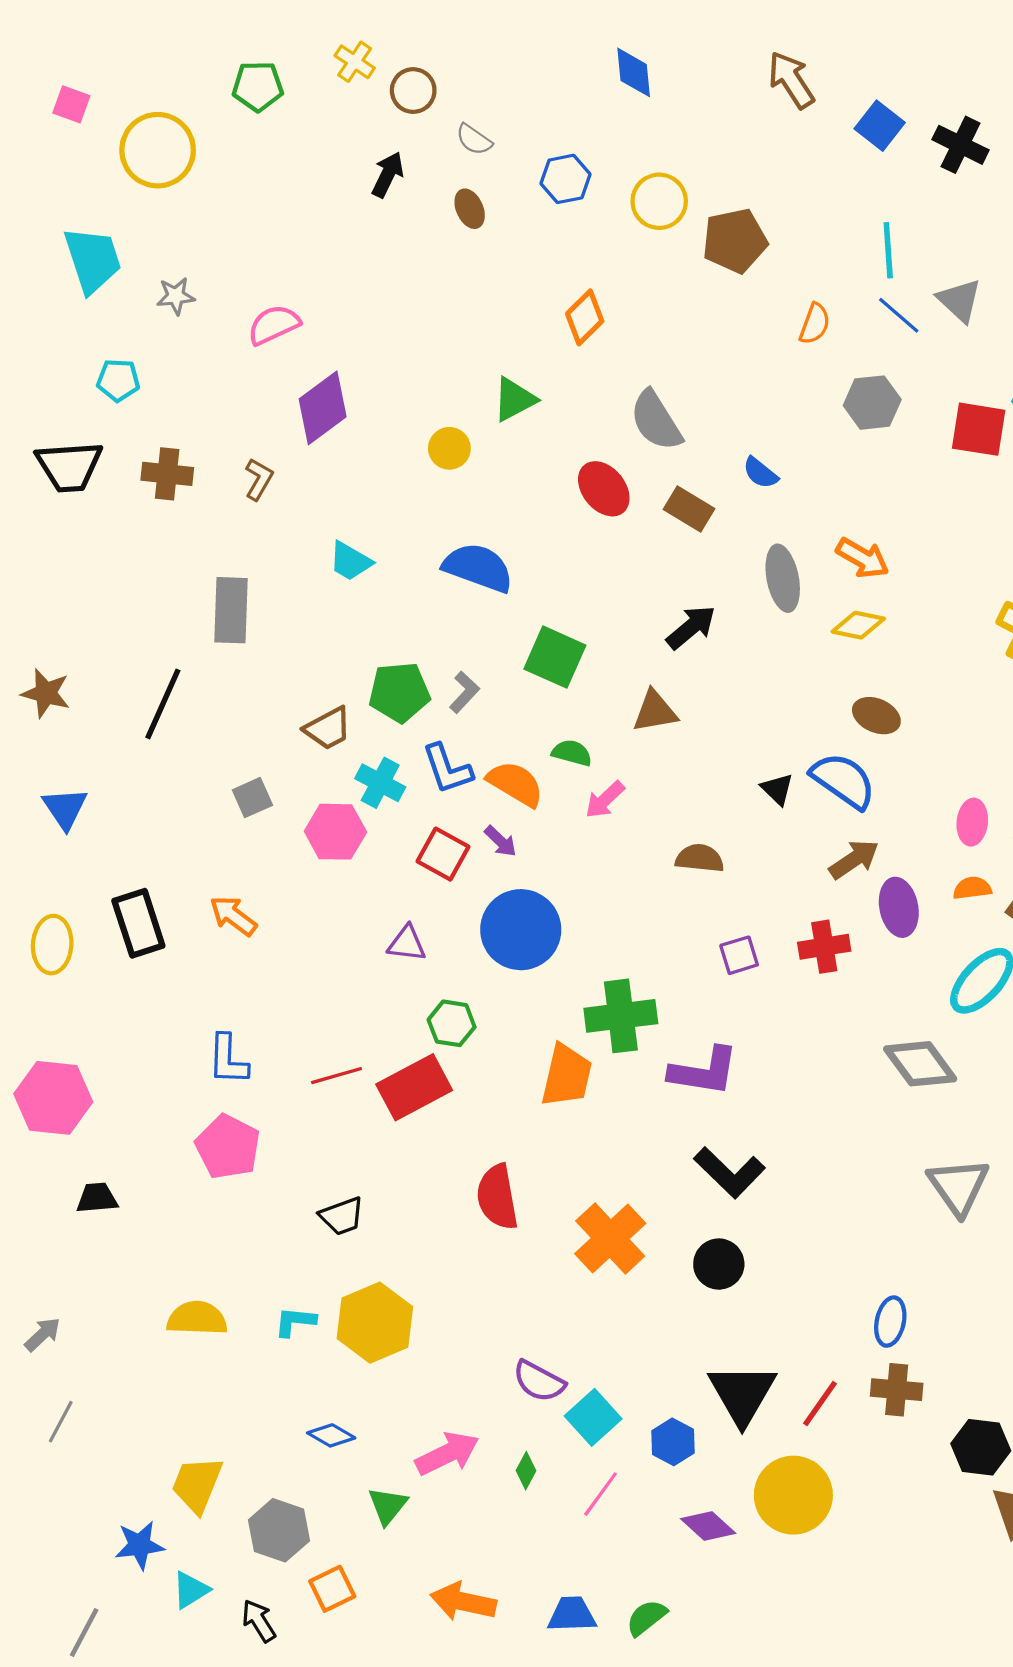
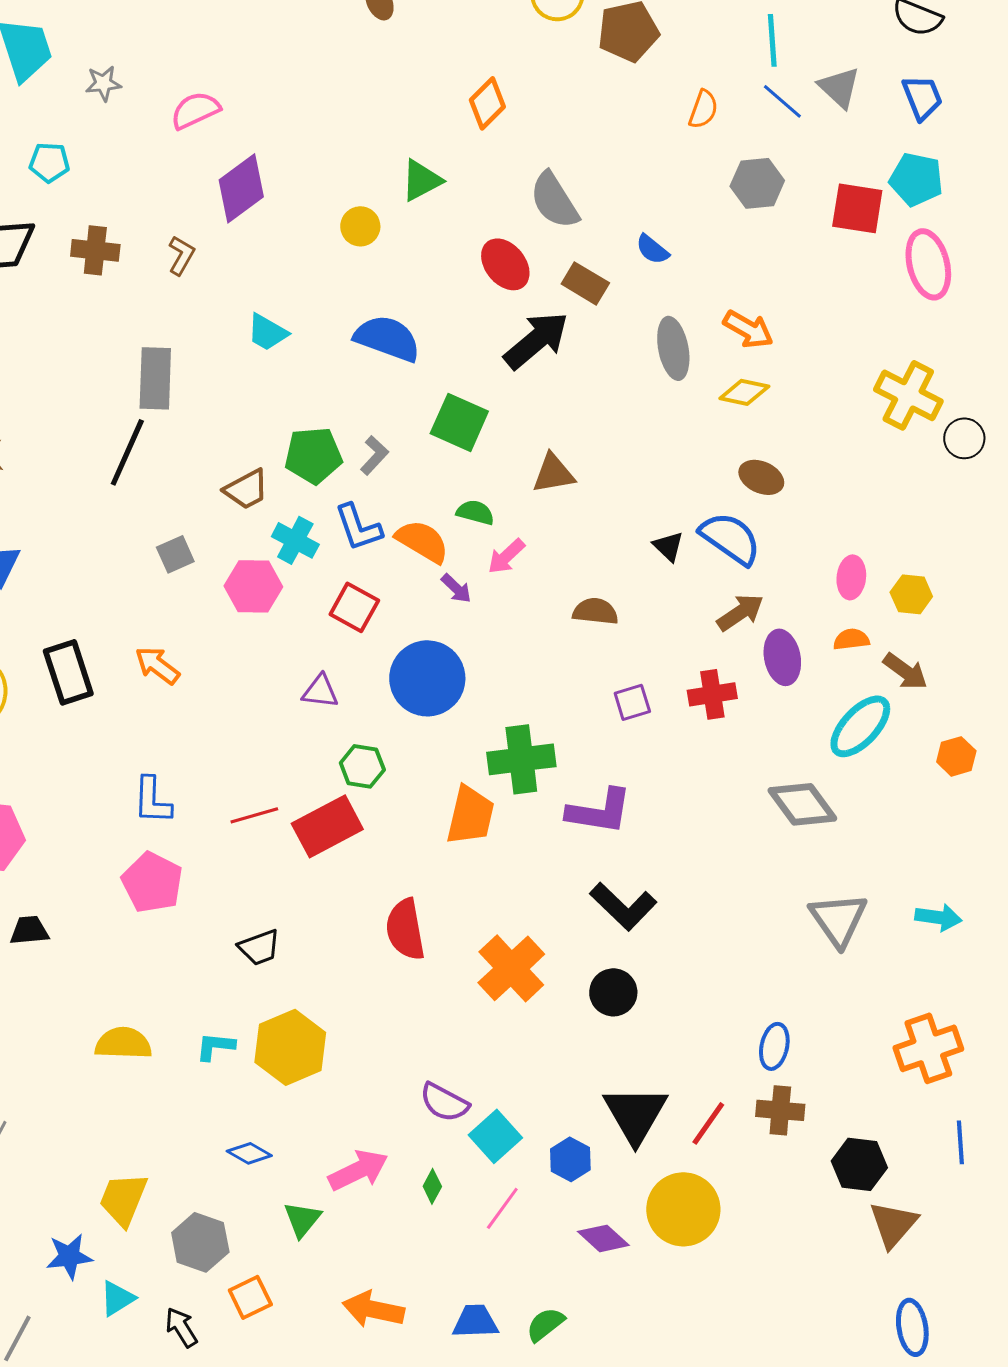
black arrow: (691, 627) -> (536, 340), moved, size x1.4
black line: (163, 704) -> (127, 452), moved
purple arrow: (501, 841) -> (456, 588), moved

